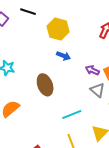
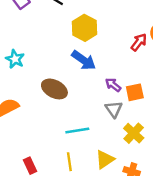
blue arrow: (63, 56) -> (84, 60), size x1.5
brown ellipse: (45, 85) -> (54, 89), turned -55

